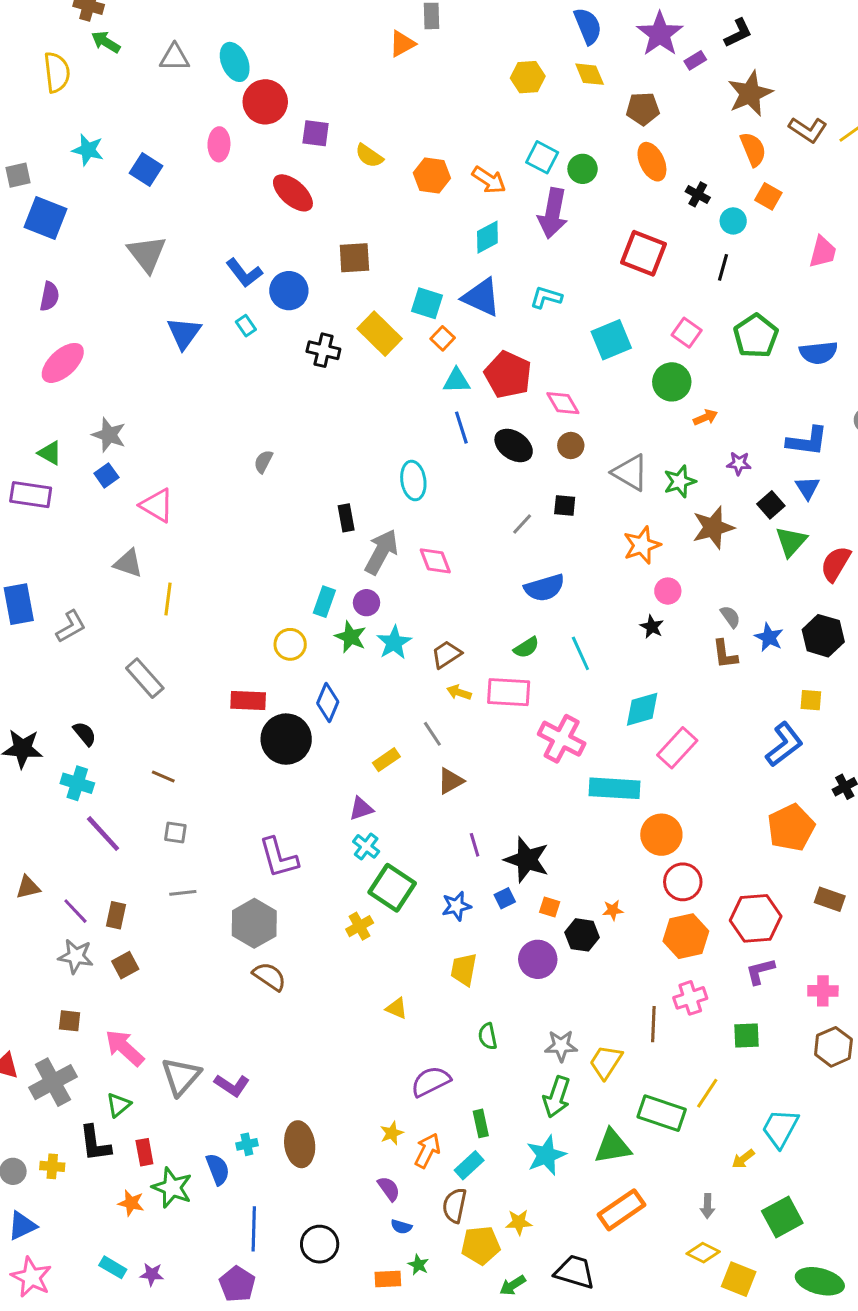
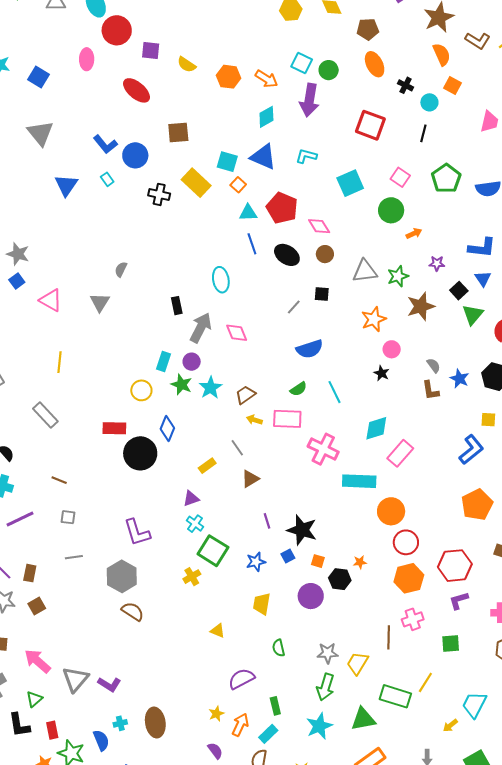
gray triangle: (630, 473) -> (365, 271), turned -36
gray triangle: (128, 563) -> (100, 302), moved, turned 45
purple line: (103, 834) -> (20, 519), turned -72

